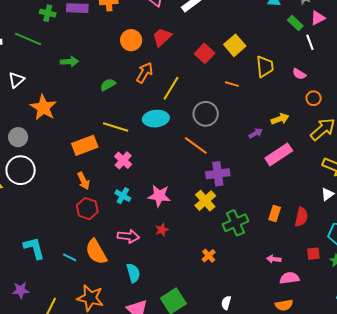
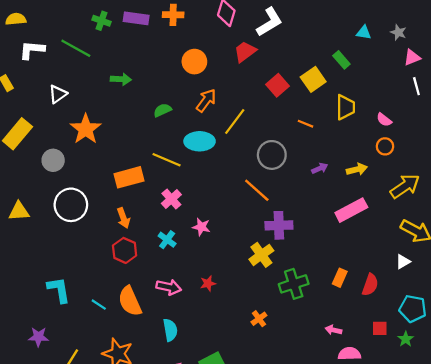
green rectangle: (295, 23) -> (341, 60), moved
red trapezoid: (162, 37) -> (245, 52), moved
white line: (310, 42) -> (416, 86), moved
orange circle: (314, 98) -> (385, 146), moved
cyan ellipse: (156, 119) -> (200, 141), moved
purple arrow: (256, 133) -> (320, 168), moved
white circle: (21, 170) -> (71, 205), moved
pink star: (159, 196) -> (201, 227), moved, size x0.7

